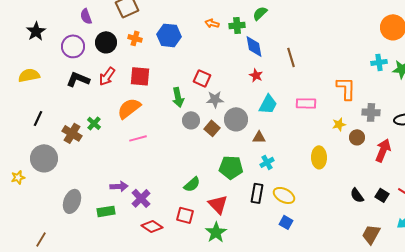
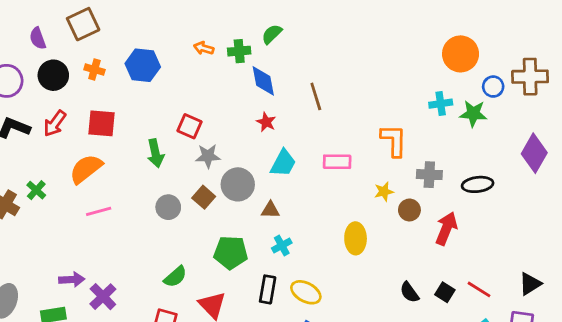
purple semicircle: (86, 16) -> (38, 38), moved
gray circle: (191, 120) -> (168, 207), moved

